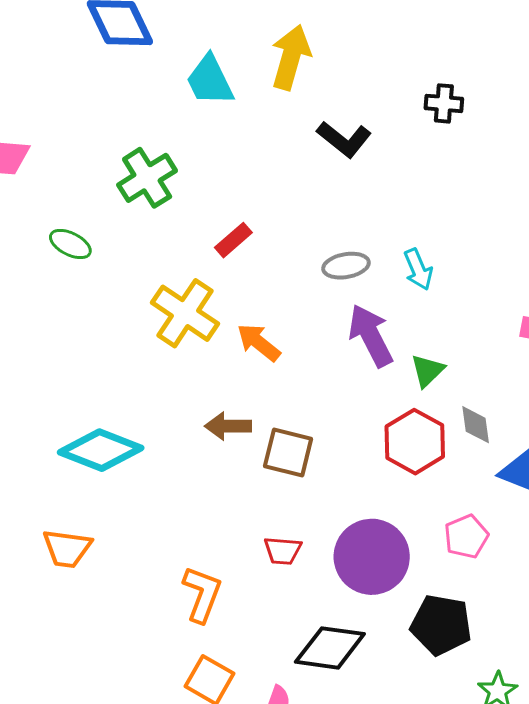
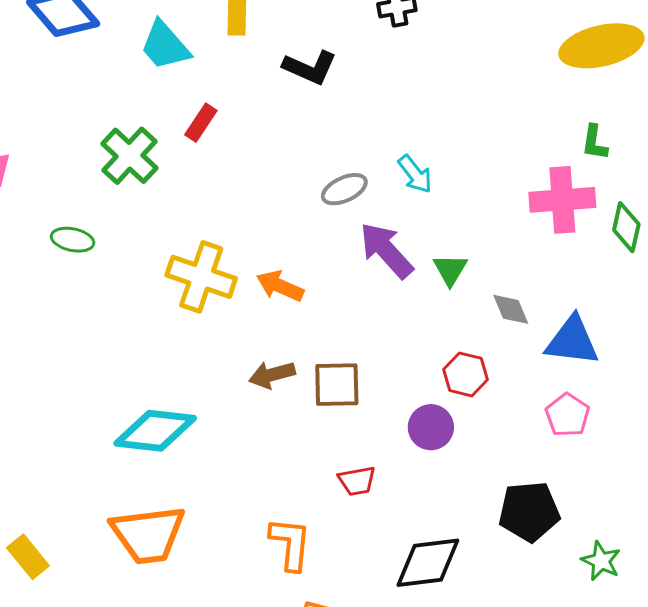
red rectangle: (233, 240) -> (201, 123), moved
red hexagon: (415, 442) -> (466, 374), moved, size x0.7
pink pentagon: (466, 536) -> (567, 415), moved
orange trapezoid: (67, 548) -> (148, 534), size x1.5
purple circle: (372, 557) -> (431, 427), moved, size x0.6

